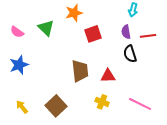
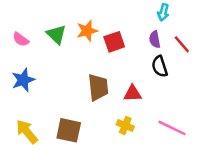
orange star: (74, 13) -> (87, 31), moved
red line: (148, 36) -> (182, 44), turned 56
brown square: (56, 106) -> (69, 130), turned -35
yellow arrow: (22, 107) -> (27, 132), size x1.5

